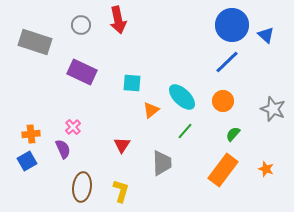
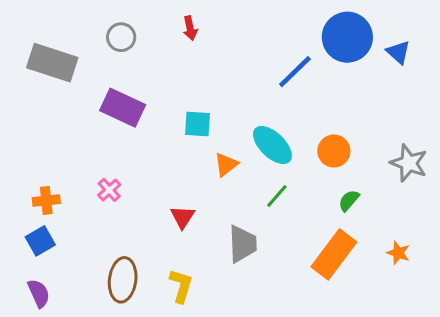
red arrow: (118, 20) -> (190, 28), moved, size x0.6
blue line: (227, 62) -> (295, 72), moved
purple semicircle: (63, 149) -> (39, 293), moved

